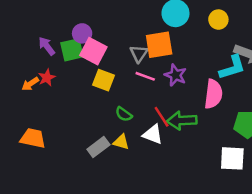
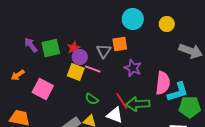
purple circle: (82, 33) -> (80, 57), moved
orange square: (159, 45) -> (120, 44), size x0.7
pink square: (93, 51) -> (43, 89), moved
cyan L-shape: (232, 67) -> (178, 92), moved
pink line: (145, 76) -> (93, 69), moved
red star: (47, 78) -> (74, 48), moved

